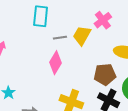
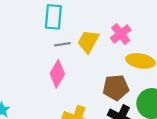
cyan rectangle: (41, 16) -> (53, 17), moved
pink cross: (103, 20) -> (121, 34), moved

